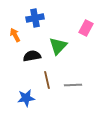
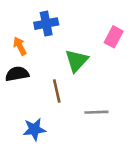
black semicircle: (32, 56) -> (17, 74), moved
brown line: (47, 80) -> (57, 91), moved

